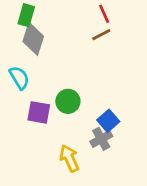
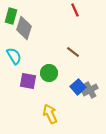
green rectangle: (26, 15) -> (11, 16), moved
brown line: (101, 35) -> (73, 52), moved, turned 64
gray cross: (101, 139) -> (90, 90), moved

